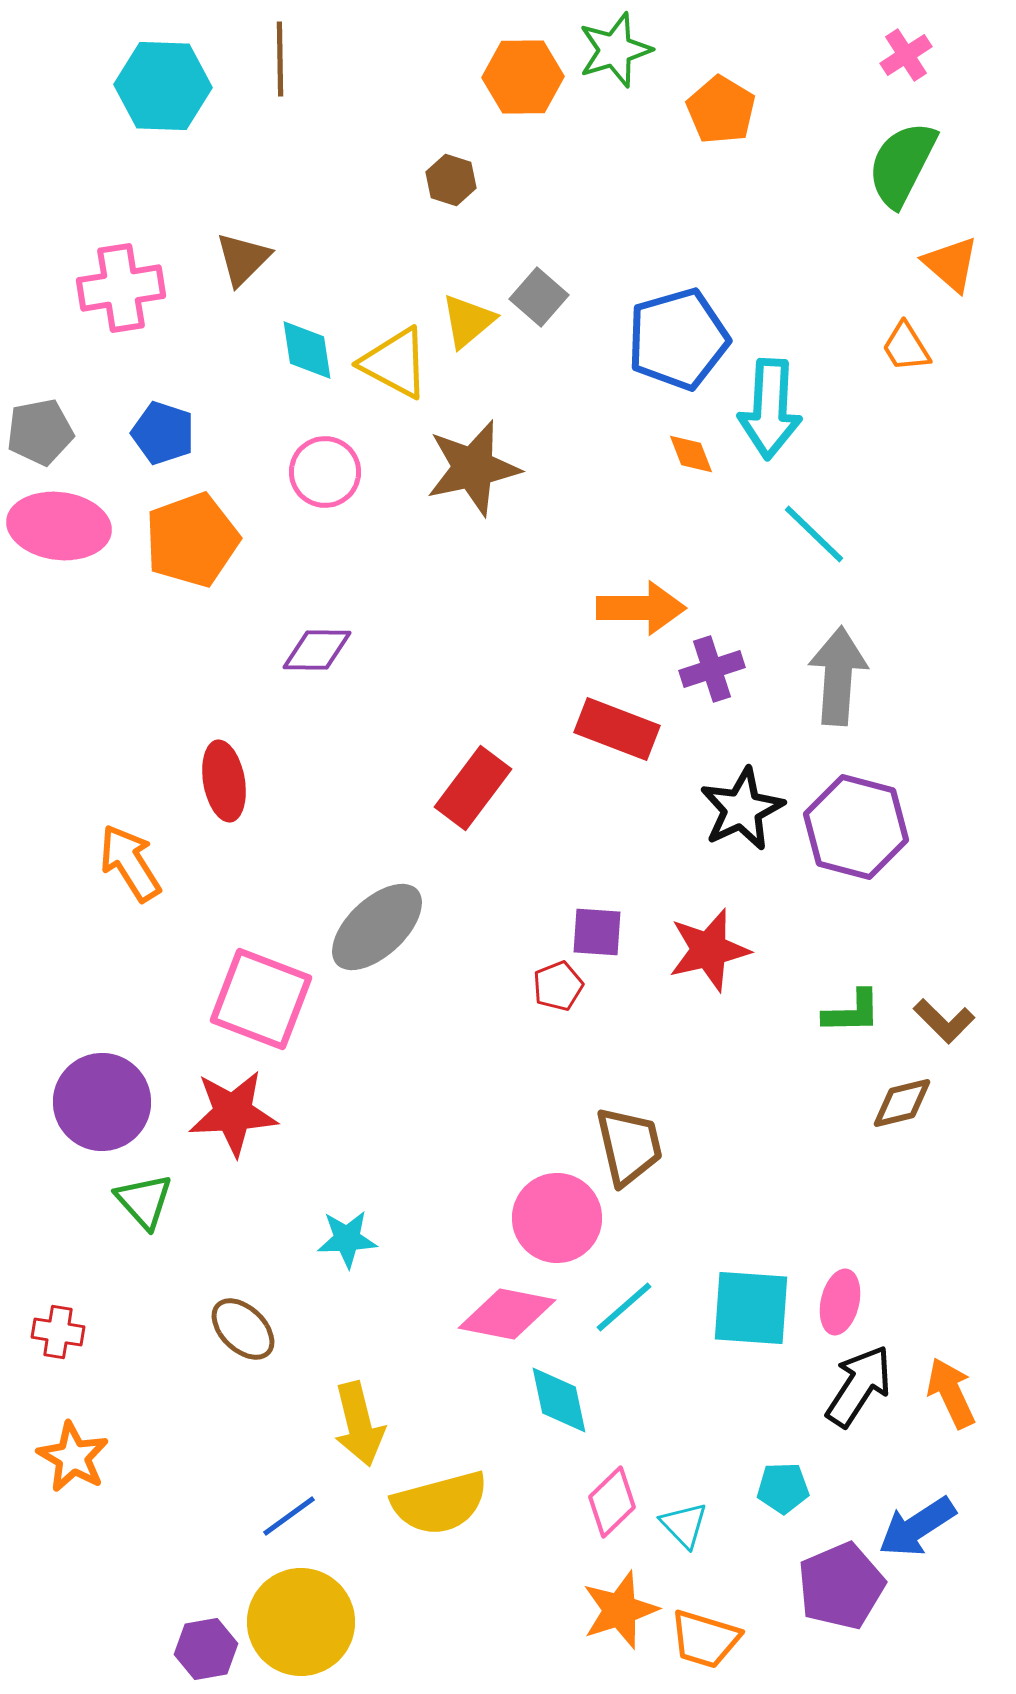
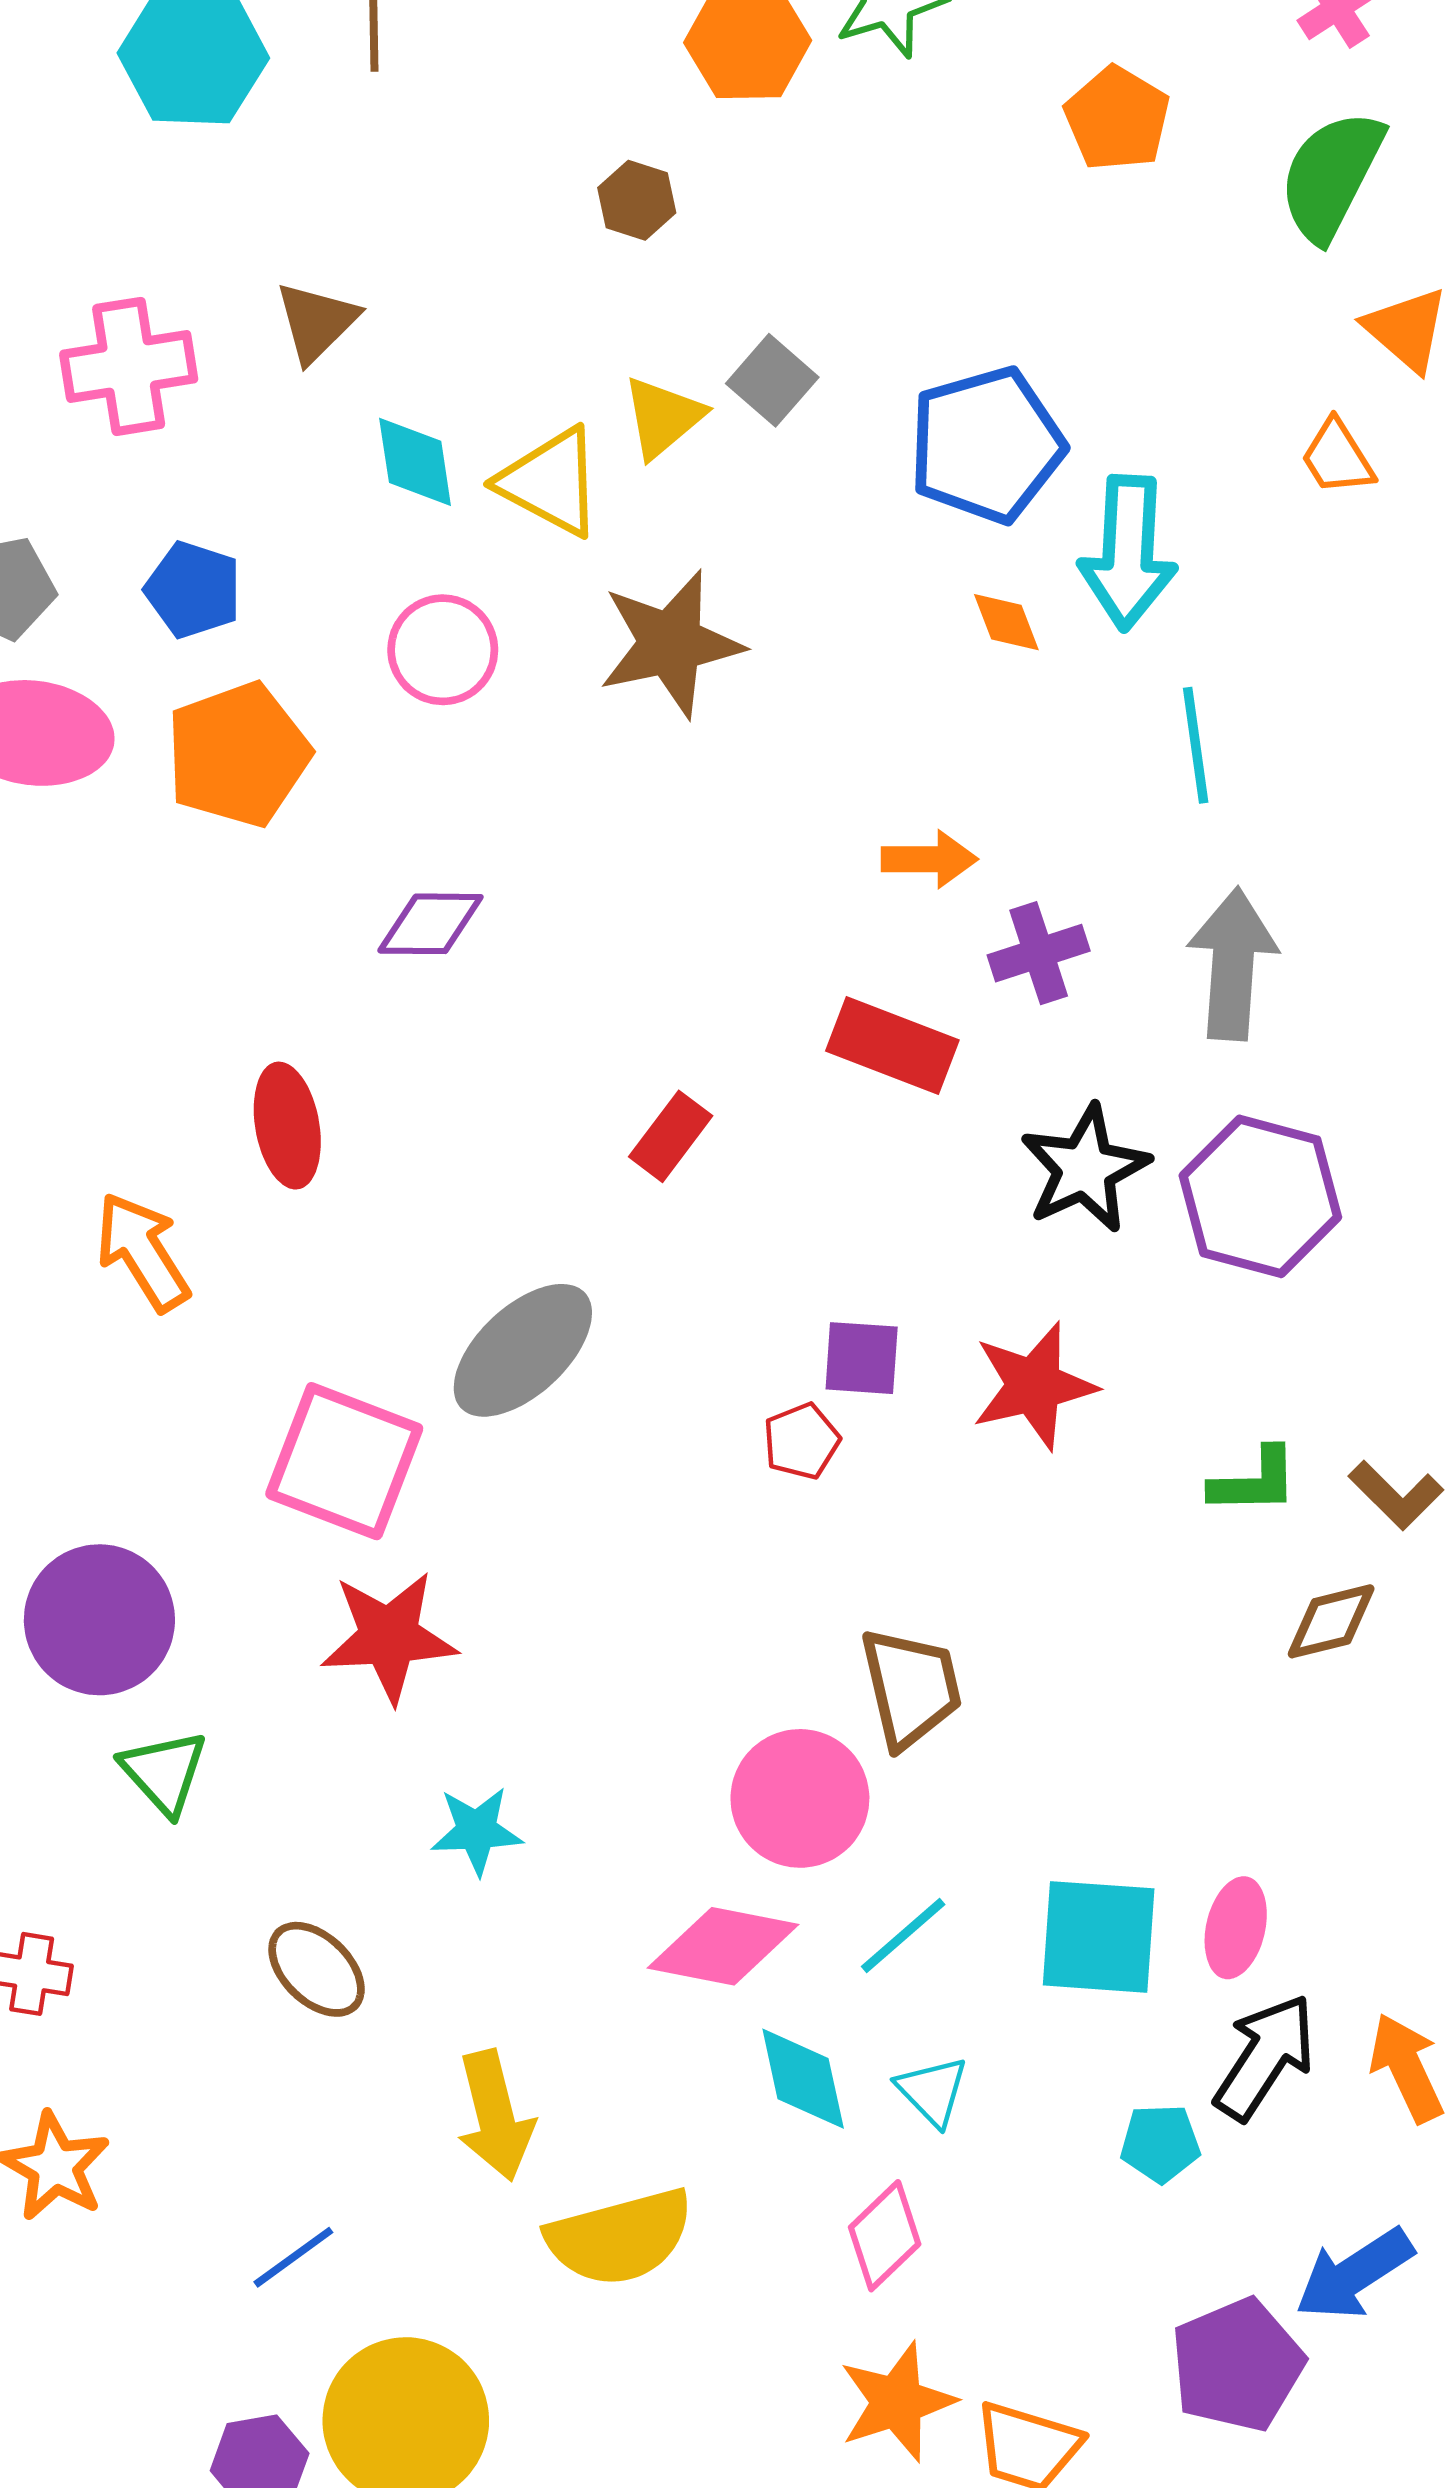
orange pentagon: (721, 110) -> (1117, 119), moved
cyan line: (814, 534) -> (1196, 745), turned 38
orange arrow: (641, 608) -> (929, 859), size x0.7
red rectangle: (473, 788) -> (671, 1136), size x0.7
red star: (233, 1113) -> (389, 1637), moved
cyan pentagon: (783, 1488) -> (1160, 2143), moved
blue line: (289, 1516) -> (293, 2257), moved
cyan triangle: (684, 1525) -> (932, 2091), moved

